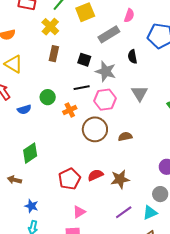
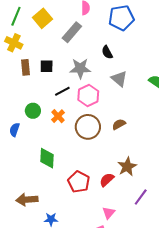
black semicircle: (132, 57) -> (107, 52), moved
black square: (84, 60) -> (47, 66), moved
blue semicircle: (24, 109) -> (14, 130), turned 144
green diamond: (30, 153) -> (47, 158), moved, turned -35
red semicircle: (95, 175) -> (107, 180), moved
brown arrow: (15, 180) -> (27, 200), size x1.5
pink triangle: (79, 212) -> (109, 213), moved

